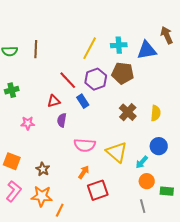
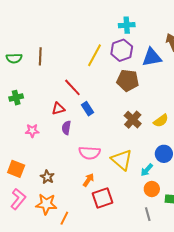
cyan cross: (119, 45) -> (127, 25), moved
purple hexagon: (96, 79) -> (122, 50), moved
yellow semicircle: (156, 113) -> (161, 121), turned 49

